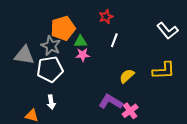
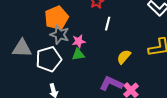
green triangle: (80, 41) -> (78, 54), moved
gray star: (51, 46) -> (60, 35), moved

